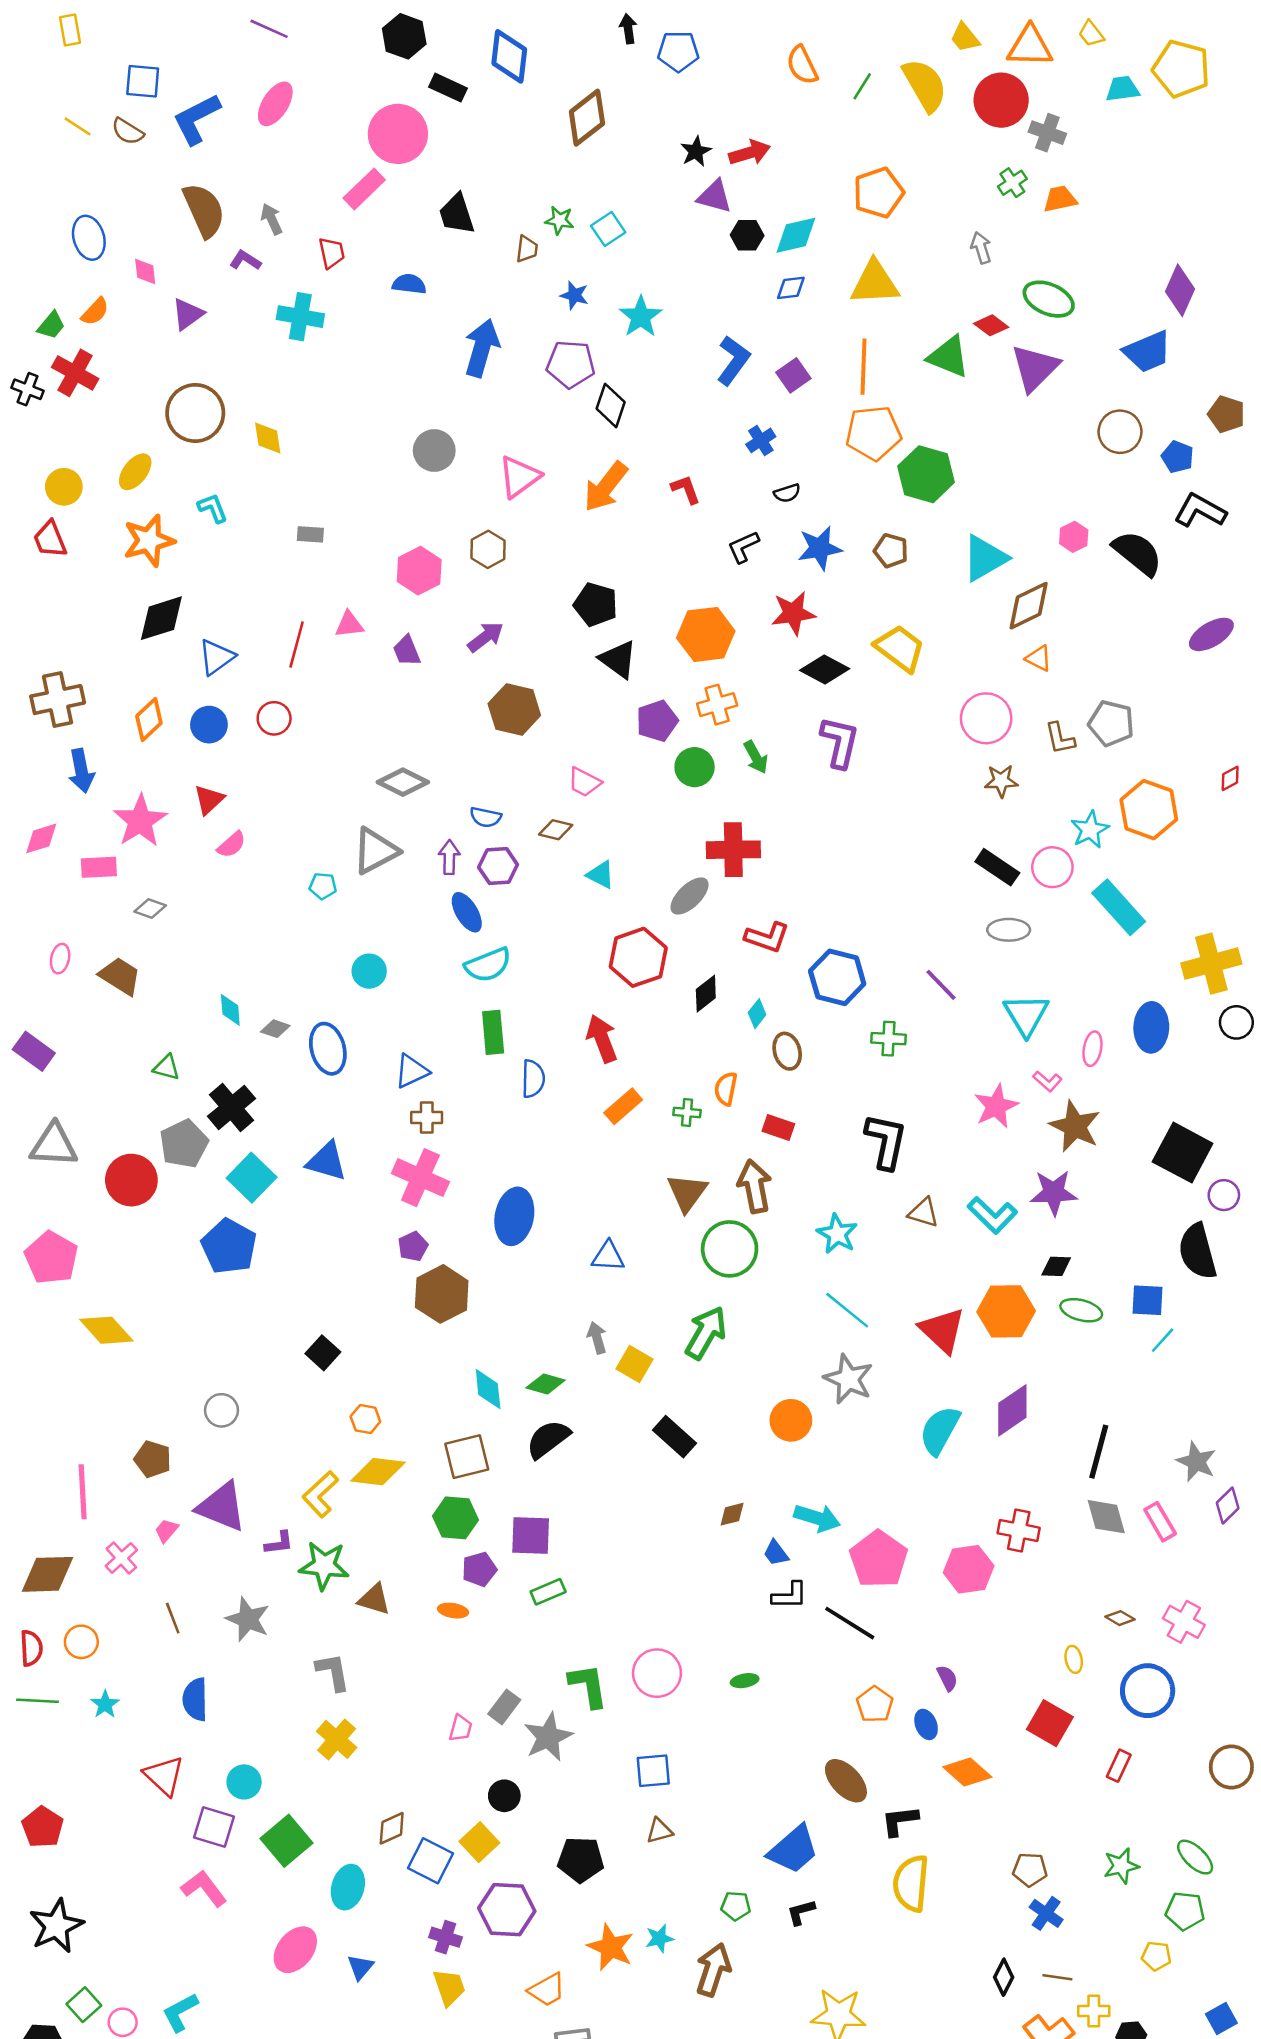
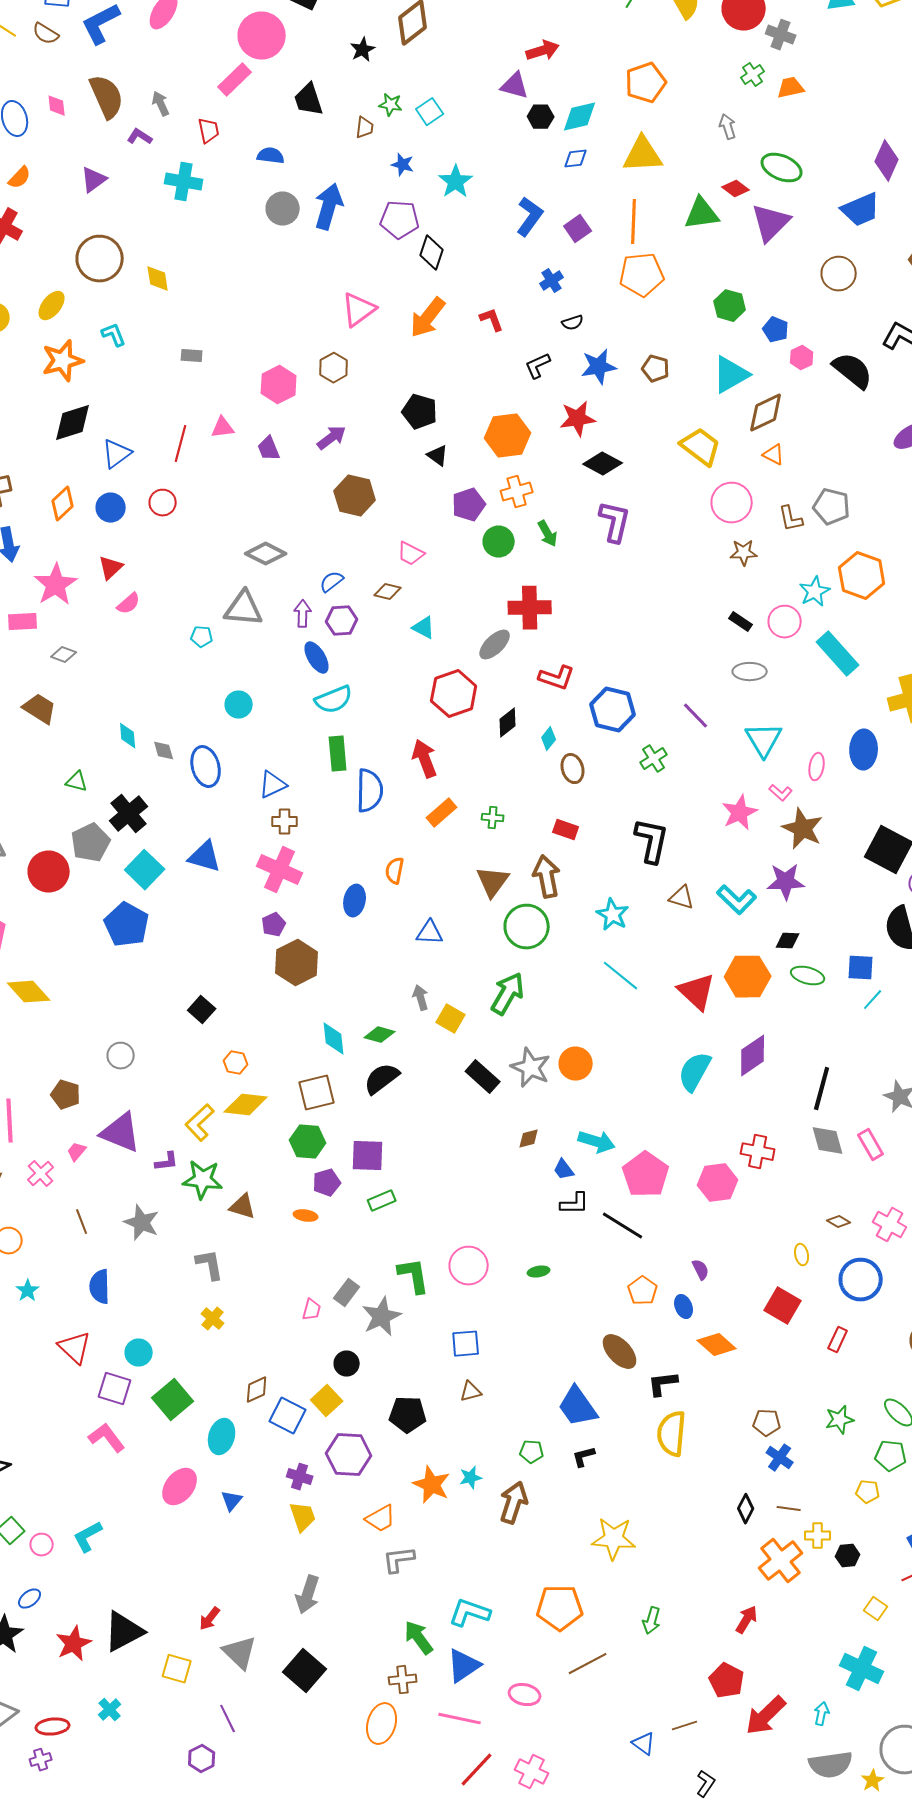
black star: (696, 151) -> (363, 50), moved
pink diamond: (145, 272) -> (57, 106), moved
green triangle: (949, 357) -> (702, 214), turned -30
gray circle: (434, 451) -> (283, 209), moved
blue pentagon: (1178, 457) -> (776, 330), moved
green hexagon: (926, 474) -> (730, 306), moved, size x0.7
yellow trapezoid: (900, 648) -> (701, 447), moved
black triangle: (618, 659) -> (438, 456), size x0.7
blue semicircle: (486, 817) -> (332, 582), turned 130
gray triangle: (375, 851) -> (244, 609), turned 33
black rectangle: (997, 867) -> (741, 622), size x0.7
gray diamond: (275, 1029) -> (164, 751), turned 55
green cross: (888, 1039) -> (654, 759), turned -36
blue semicircle: (533, 1079) -> (370, 791), size x1.4
orange semicircle: (726, 1089) -> (395, 871), moved
blue ellipse: (514, 1216) -> (355, 901), size x0.7
gray star: (848, 1379) -> (531, 1068), moved
yellow cross: (337, 1739) -> (213, 1319), size x0.7
blue trapezoid: (793, 1850) -> (578, 1407), turned 96

